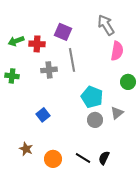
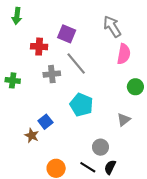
green arrow: (16, 41) -> (17, 16), moved, turned -63
gray line: (72, 60) -> (76, 63), turned -30
cyan pentagon: (92, 97) -> (81, 105), moved
gray circle: (95, 120) -> (100, 147), moved
brown star: (26, 149) -> (32, 135), moved

